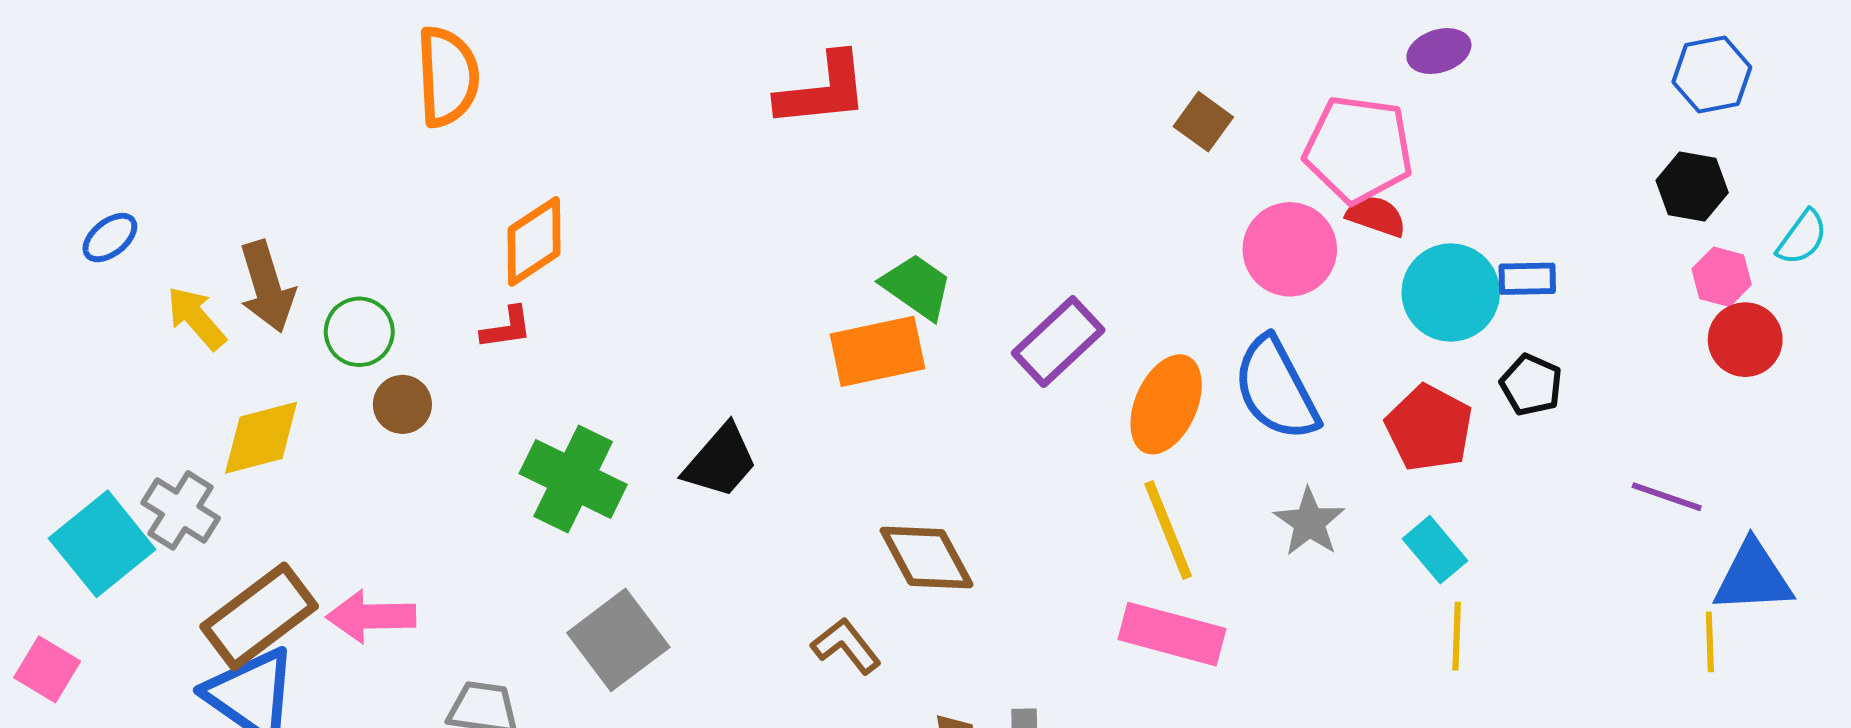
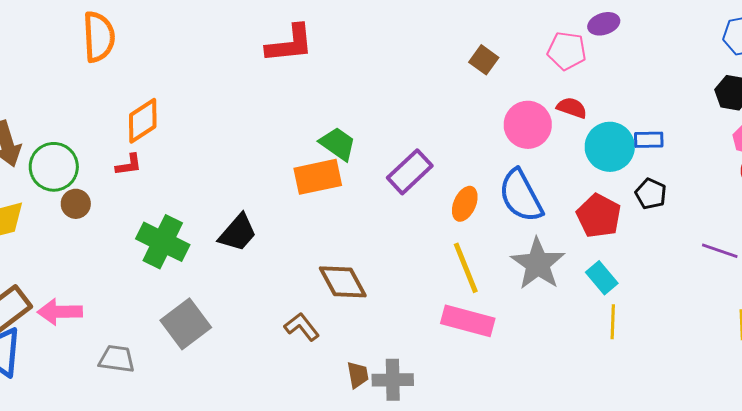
pink pentagon: (1358, 149) -> (567, 51), moved, size x0.7
green circle: (359, 332) -> (54, 167), size x1.4
orange ellipse: (1166, 404) -> (465, 204), size x0.7
gray star: (1309, 522) -> (538, 264), size x1.5

